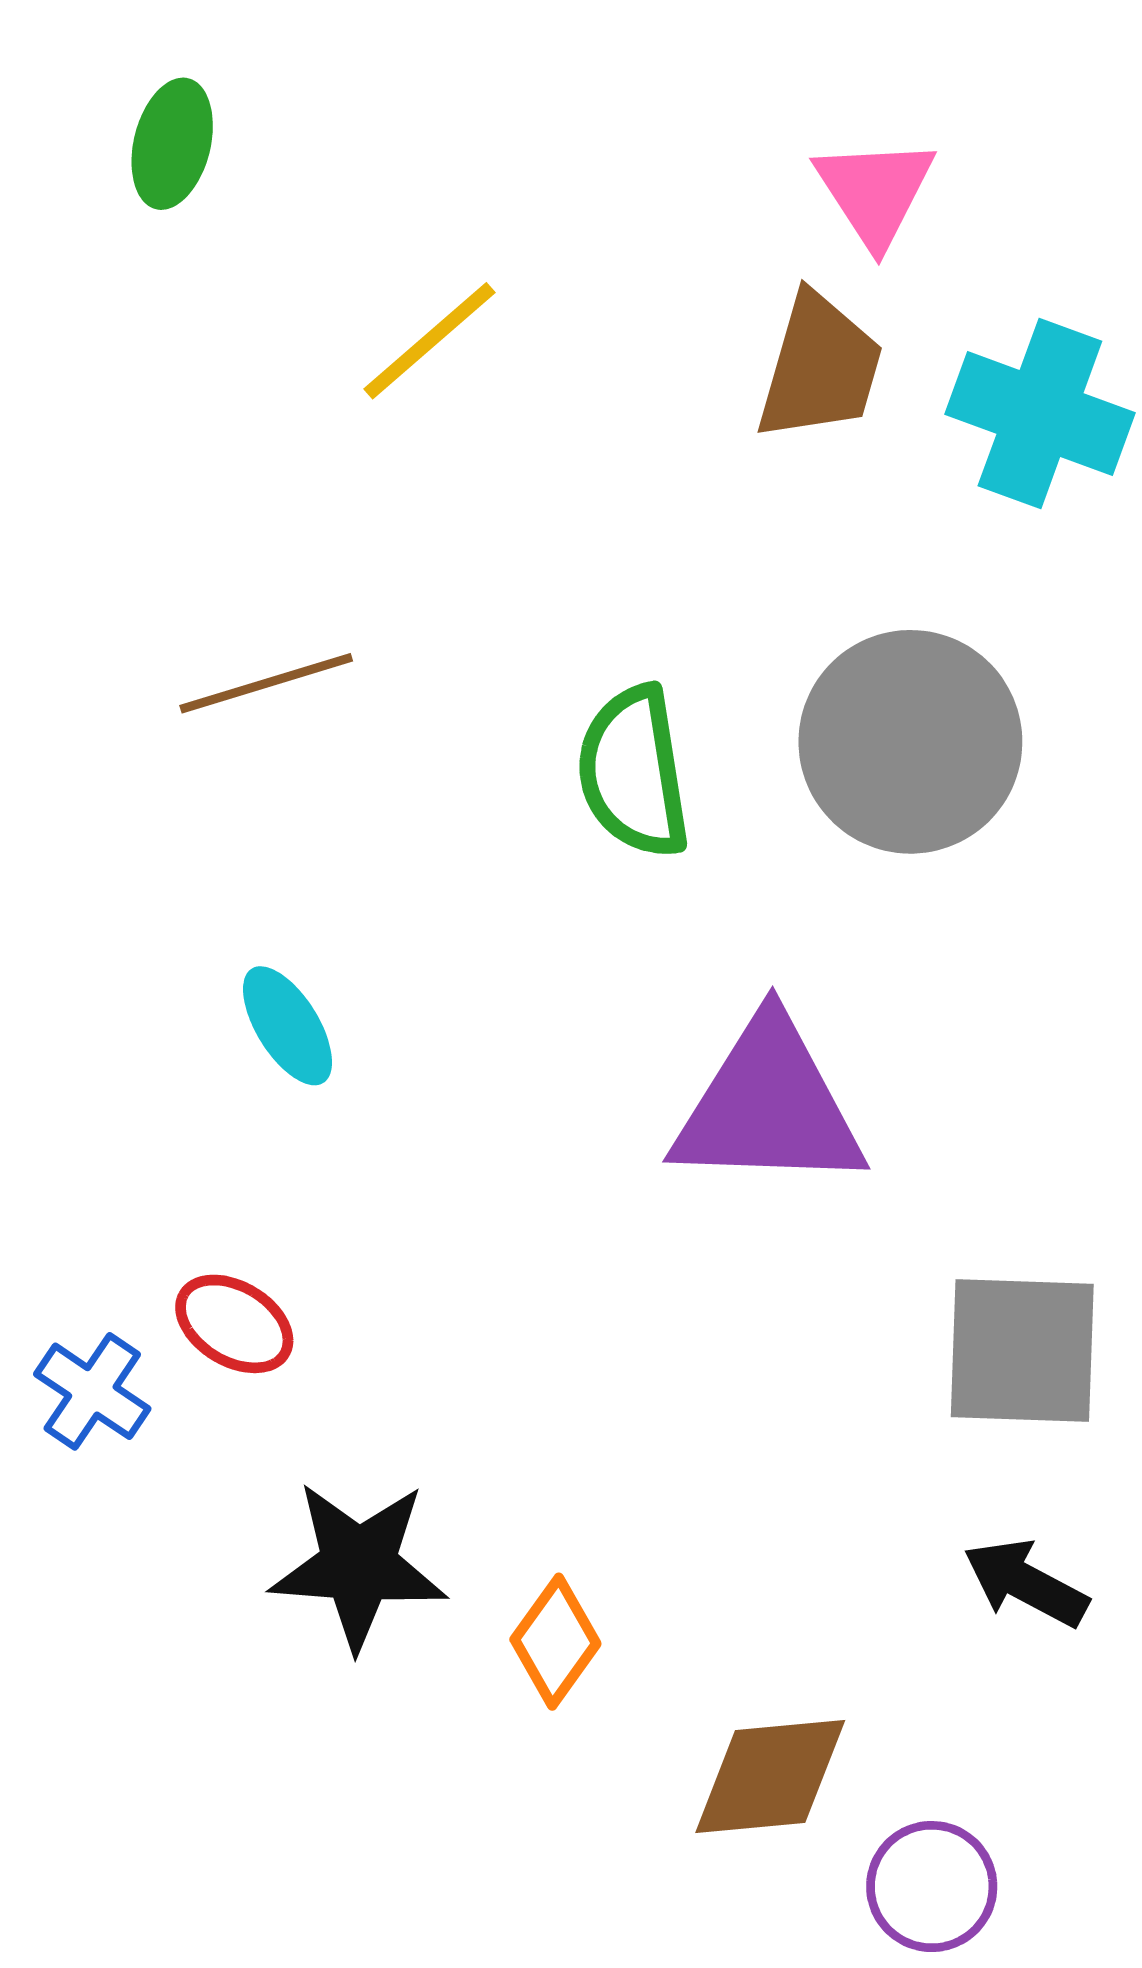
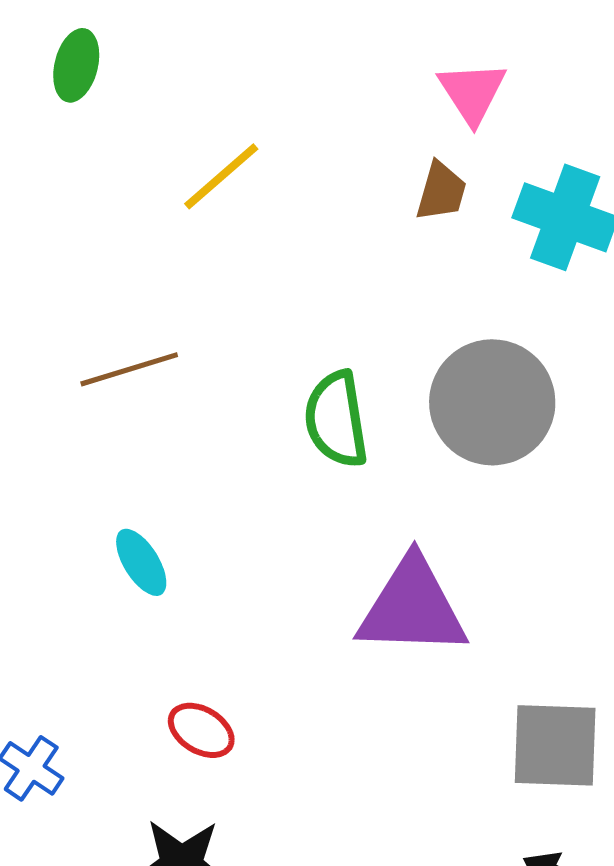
brown trapezoid: (820, 367) -> (441, 191), size x0.7
red ellipse: (234, 1324) -> (201, 730), moved

